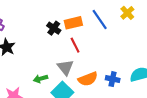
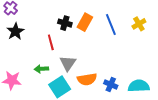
orange rectangle: (73, 23) -> (85, 22), turned -60
black cross: (54, 28) -> (65, 23), turned -32
red line: (75, 45) -> (51, 42), moved

